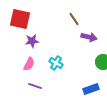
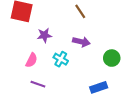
purple arrow: (89, 37) -> (81, 42), moved
purple star: (32, 41) -> (44, 35), moved

